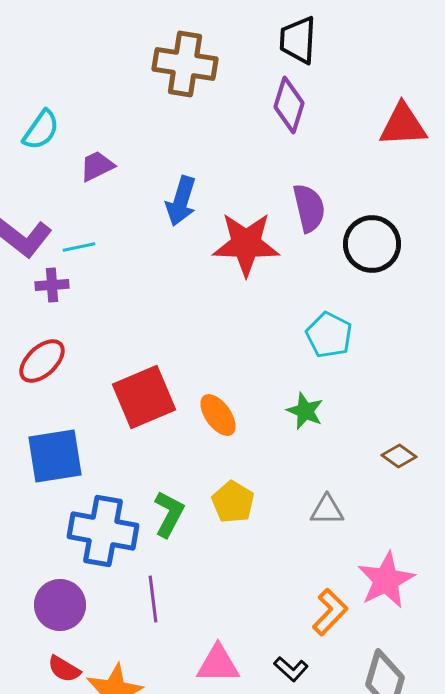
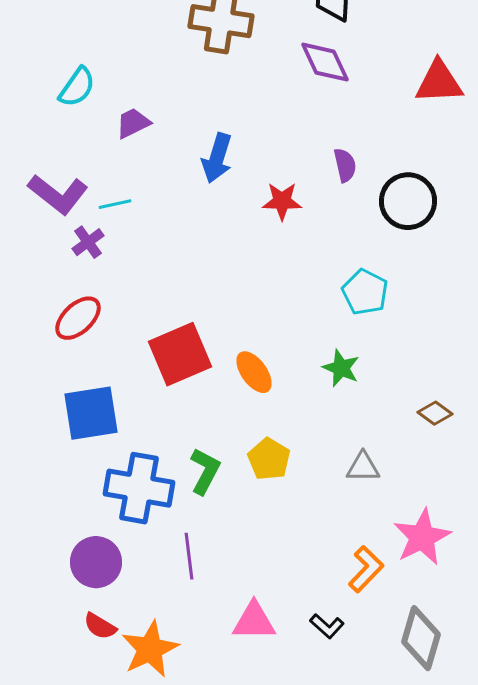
purple diamond: (289, 105) -> (325, 62), turned -42
purple semicircle: (309, 208) -> (345, 165), size x0.7
red star: (246, 244) -> (282, 201), size x0.6
purple cross: (52, 285) -> (88, 242), turned -32

